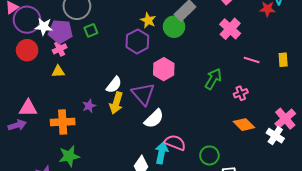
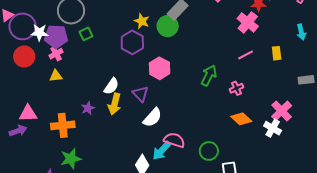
pink cross: (230, 29) -> (248, 22), moved
pink line: (252, 60) -> (246, 55), turned -42
purple triangle: (143, 94) -> (141, 94), size x0.7
cyan arrow: (161, 153) -> (161, 151), turned -145

